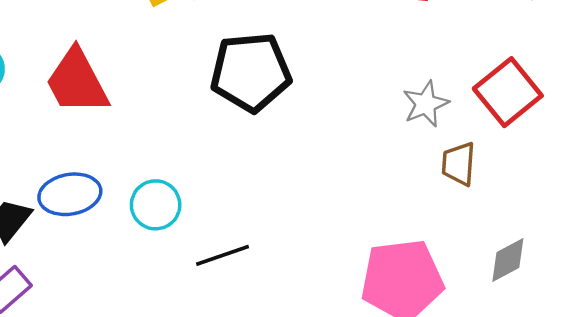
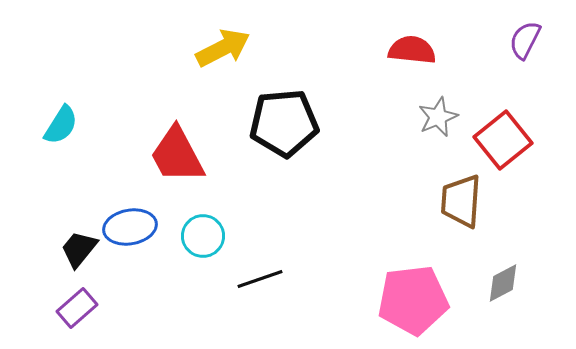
red trapezoid: (77, 82) -> (177, 155), moved
gray star: (426, 104) -> (438, 117), moved
brown trapezoid: (459, 164) -> (461, 201), size x1.4

